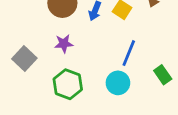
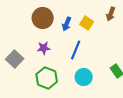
blue line: (129, 53) -> (76, 50), moved

